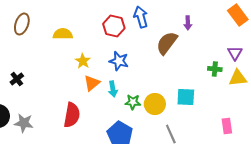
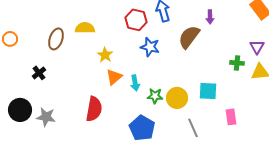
brown ellipse: (22, 24) -> (56, 39), moved
blue star: (119, 61) -> (150, 47), moved
pink rectangle: (227, 126) -> (231, 117), moved

